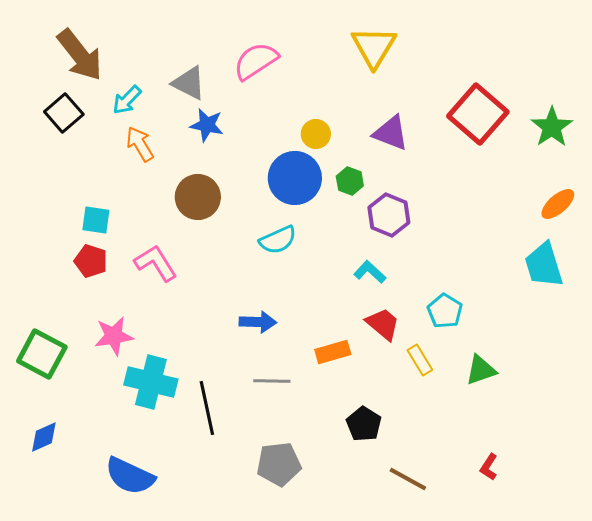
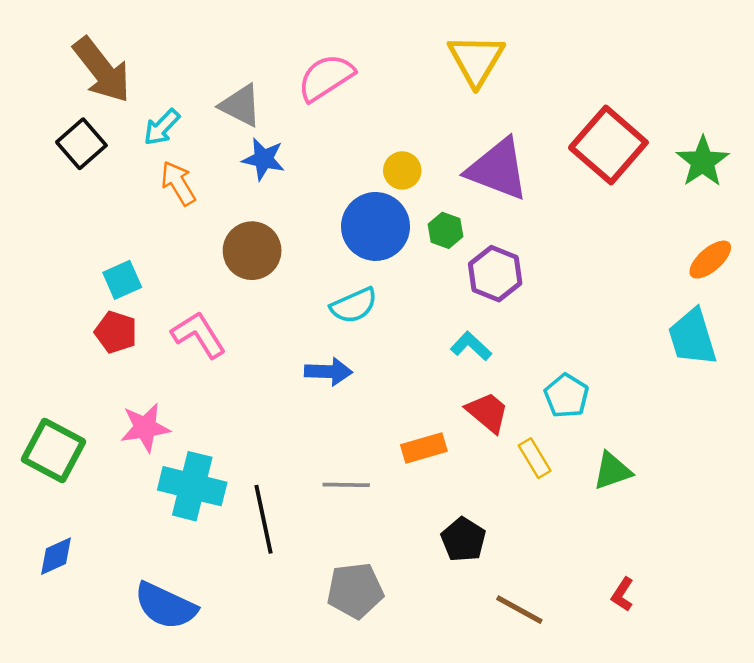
purple triangle: (391, 133) -> (498, 169), size x1.4
cyan square: (96, 220) -> (122, 280), turned -32
blue arrow: (258, 322) -> (328, 372), moved

